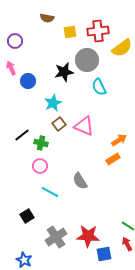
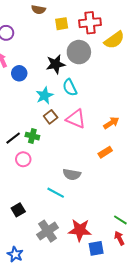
cyan semicircle: (99, 87) -> (70, 87), moved
black line: (22, 135) -> (13, 138), moved
orange arrow: (119, 140) -> (111, 123), moved
pink circle: (40, 166) -> (23, 159), moved
gray semicircle: (80, 181) -> (72, 174), turned -48
cyan line: (50, 192) -> (56, 193), moved

